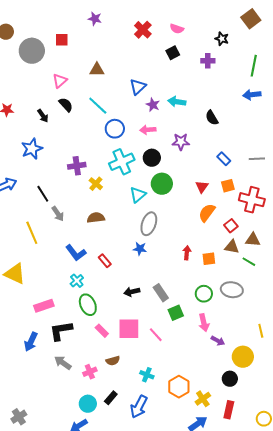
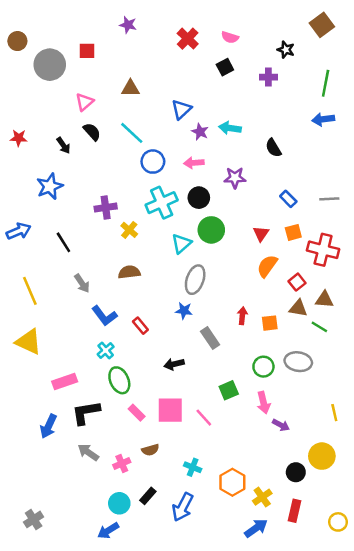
gray arrow: (58, 214) -> (82, 283), moved
yellow line: (32, 233) -> (30, 291), moved
gray rectangle: (161, 293) -> (210, 338), moved
yellow circle: (243, 357) -> (322, 456), moved

